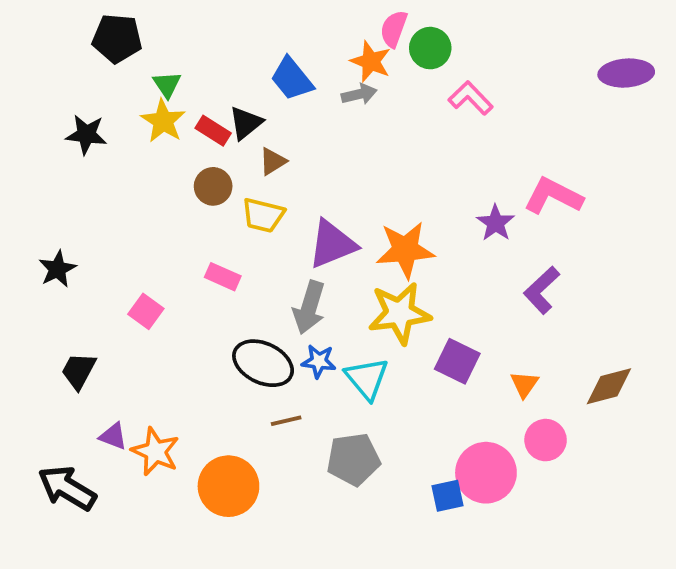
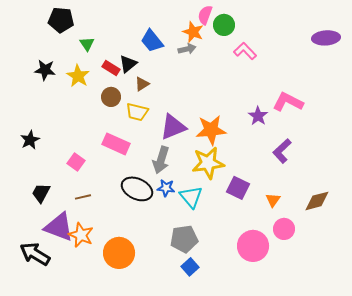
yellow star: (163, 121) -> (78, 76), moved
pink rectangle: (223, 277) -> (116, 144), size x1.5
brown line: (286, 421) -> (83, 197), moved
purple triangle: (113, 436) -> (59, 227), size x2.0
blue square: (448, 496) -> (190, 267), moved, turned -30

